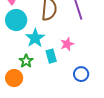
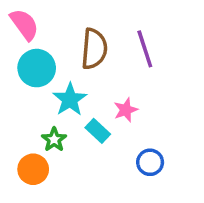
cyan rectangle: (51, 56) -> (98, 131), turned -32

